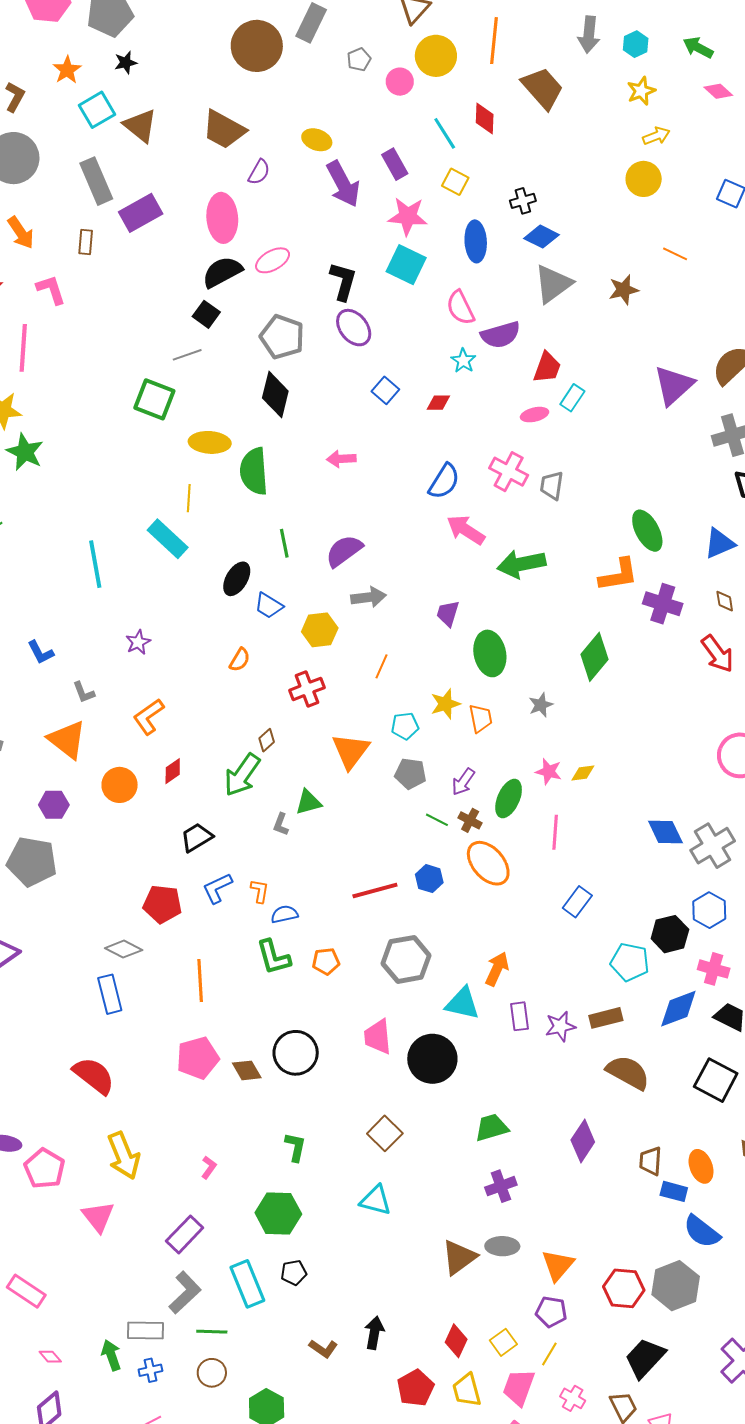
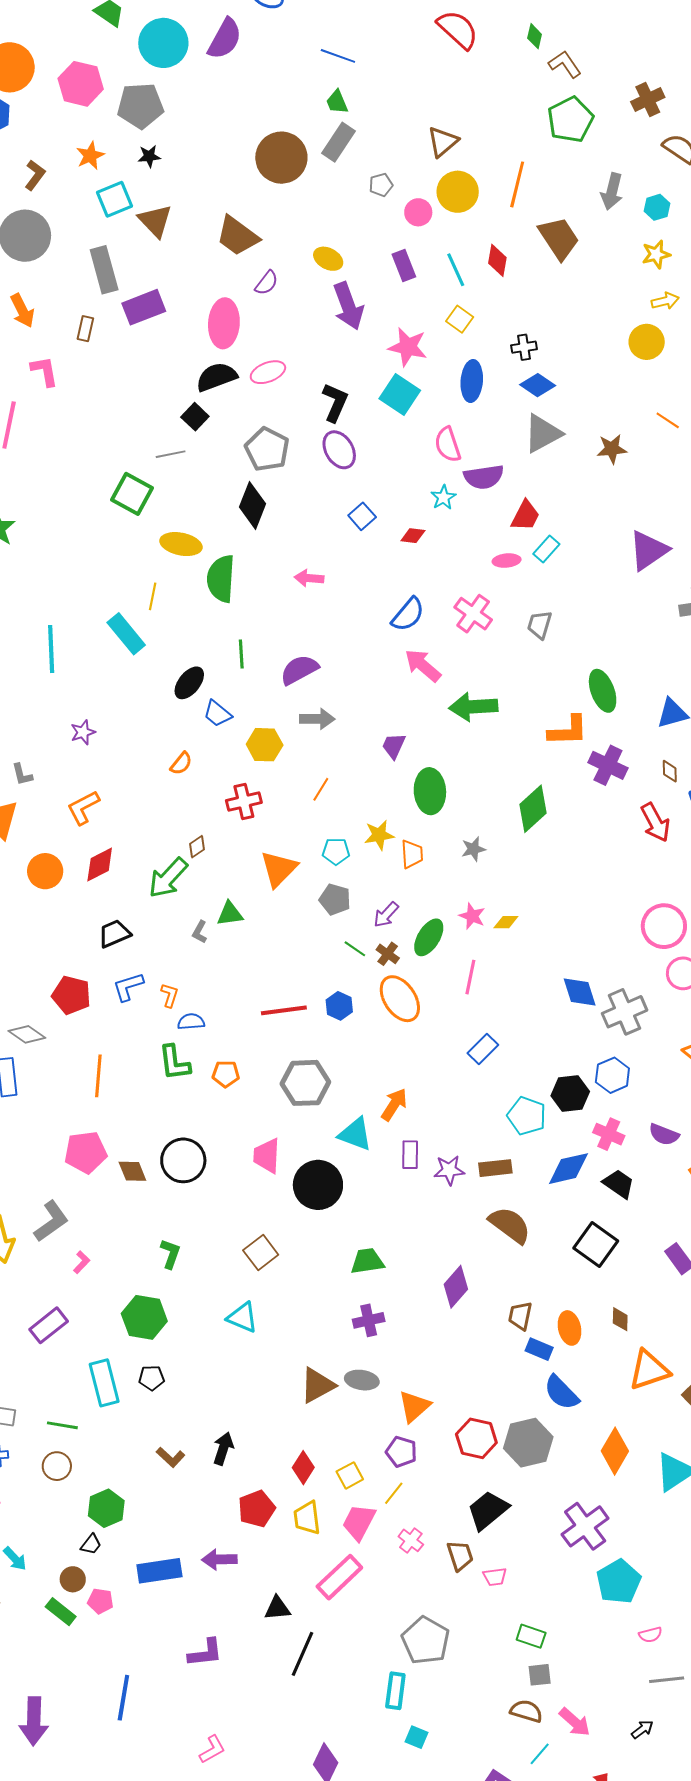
purple rectangle: (395, 164) -> (404, 265), moved
gray trapezoid: (552, 485) -> (540, 625), moved
red diamond: (173, 771) -> (100, 865), size x1.4
gray L-shape: (185, 1293) -> (51, 1221), moved

